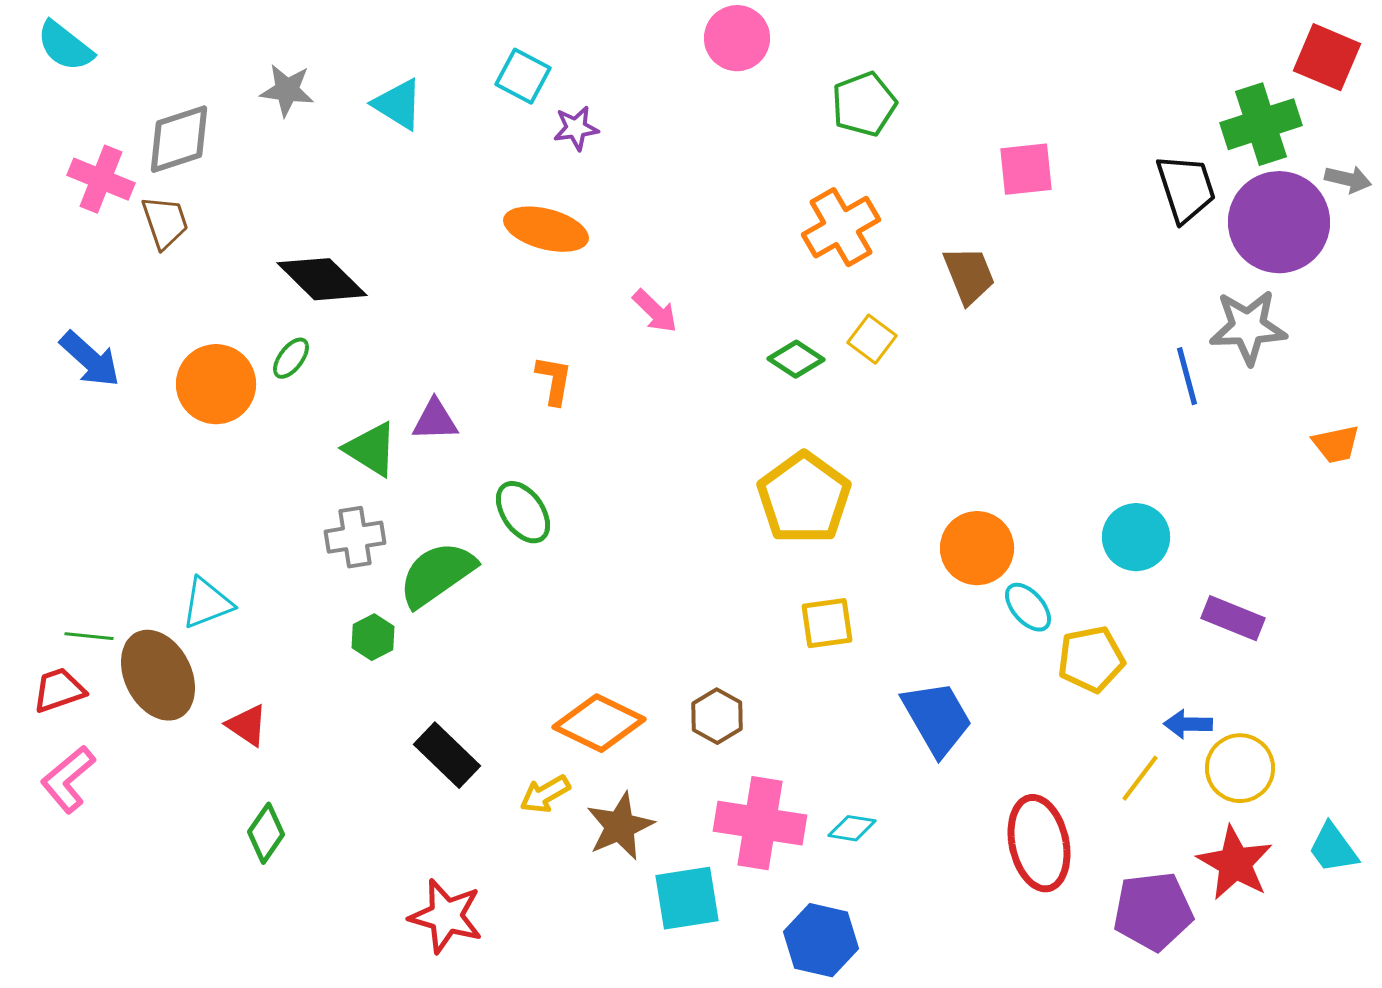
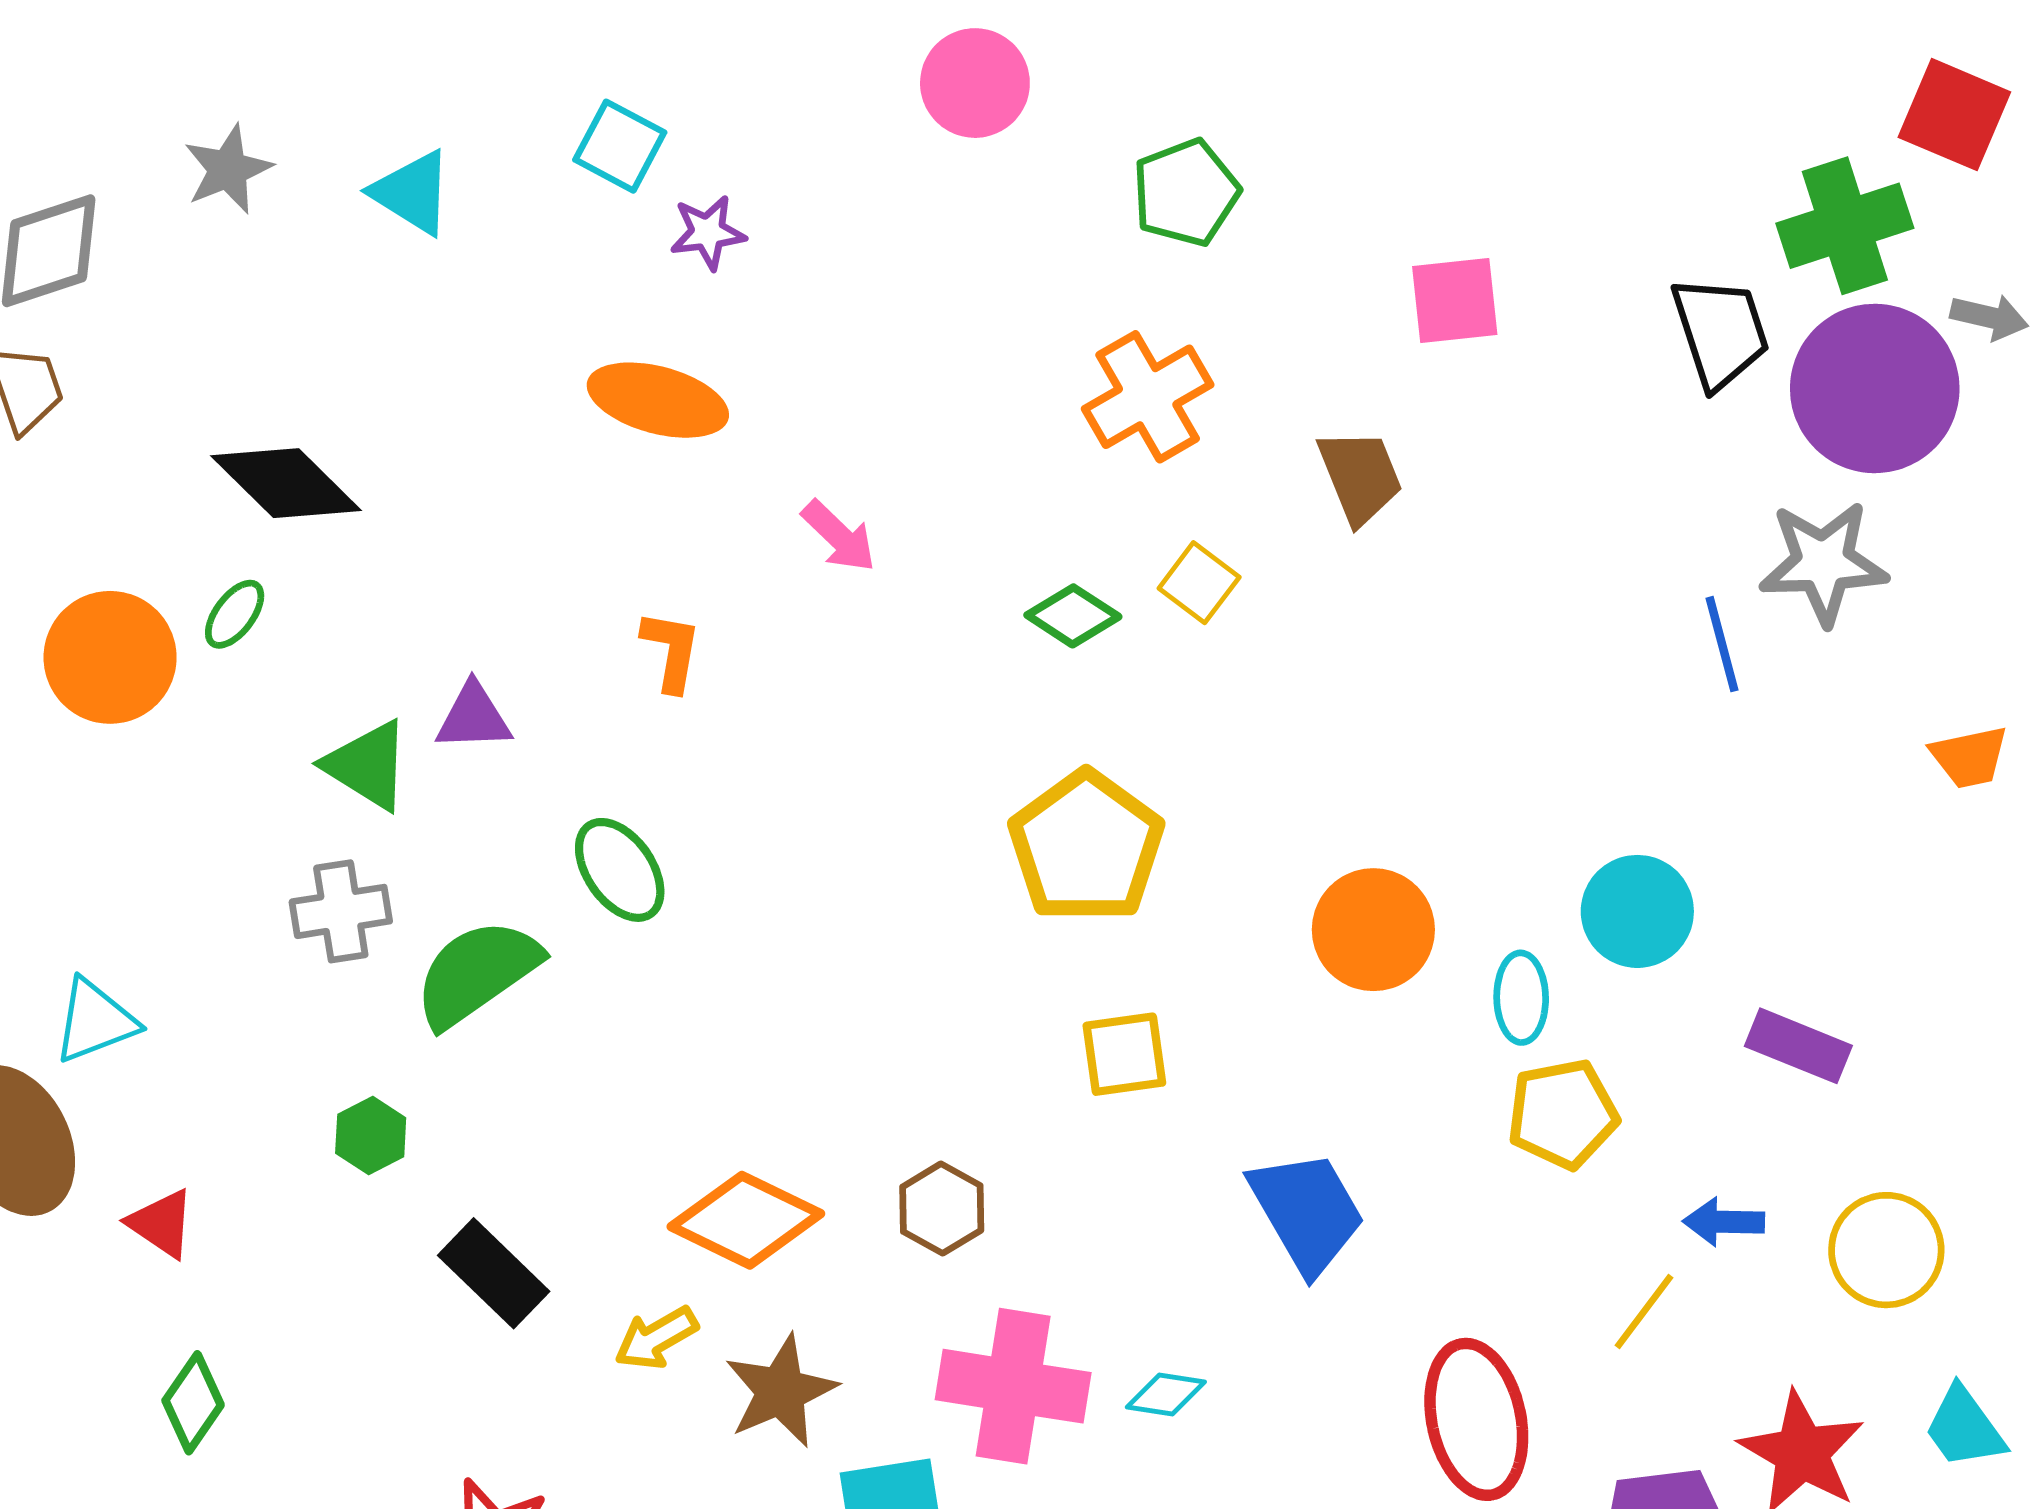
gray star: (287, 90) -> (228, 169), turned -30
cyan ellipse: (1028, 607) -> (1521, 998), moved, turned 40
green hexagon: (373, 637) -> (371, 1136), moved
yellow circle: (1240, 768) -> (1886, 1250), moved

